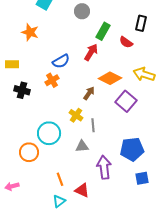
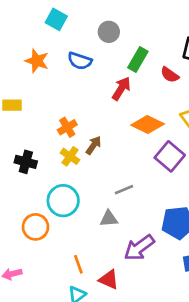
blue semicircle: (61, 61) -> (80, 61), moved, turned 48
black cross: (22, 90) -> (26, 162), moved
brown arrow: (89, 93) -> (94, 145), moved
yellow cross: (76, 115) -> (70, 156), moved
gray line: (93, 125) -> (124, 190), turned 72
purple arrow: (104, 167) -> (139, 248), turned -120

